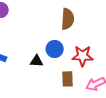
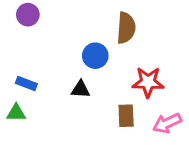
blue circle: (55, 49) -> (95, 56), moved

